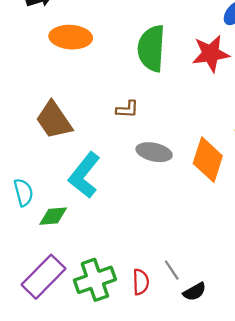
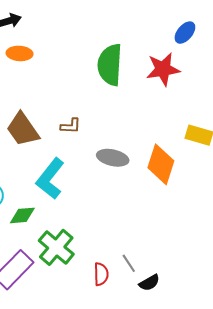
orange ellipse: (71, 37) -> (20, 53), moved, size x0.7
brown L-shape: (127, 109) -> (71, 126), moved
green cross: (95, 280) -> (56, 247), moved, turned -30

